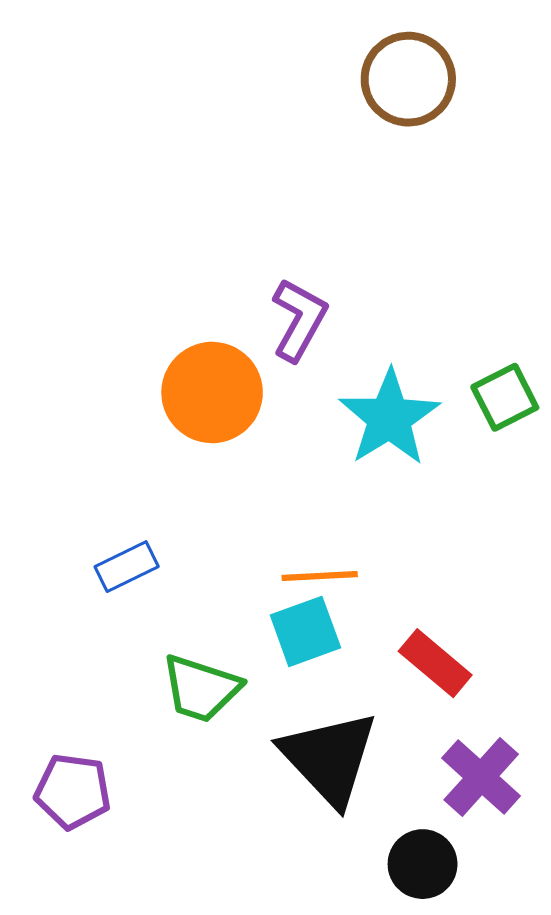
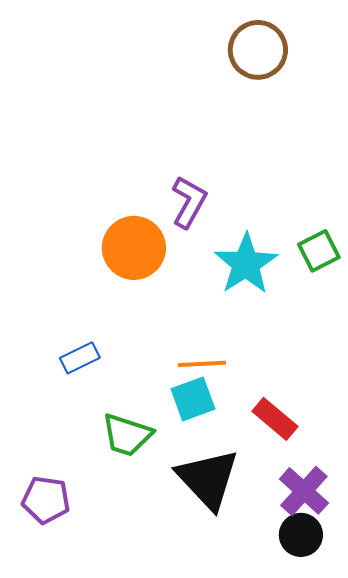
black circle: (423, 864) -> (301, 535), moved

